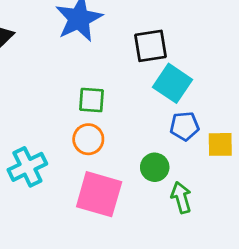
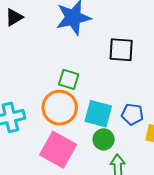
cyan square: (173, 83) -> (98, 114), moved, turned -32
orange circle: (88, 139) -> (60, 108), size x1.5

